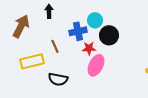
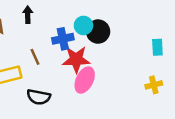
black circle: (109, 35) -> (98, 32), moved
red star: (89, 48) -> (76, 59), size x1.6

